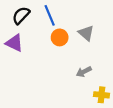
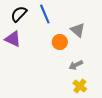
orange circle: (60, 37) -> (60, 42), moved
yellow cross: (102, 95) -> (80, 86), moved, turned 32

